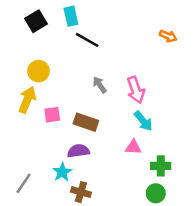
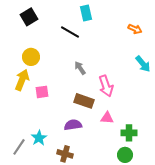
cyan rectangle: (71, 16) -> (86, 13), moved
pink arrow: (136, 90) -> (106, 86), moved
cyan arrow: (143, 121) -> (143, 64), moved
brown rectangle: (86, 122) -> (84, 101), moved
purple semicircle: (78, 151) -> (73, 125), moved
cyan star: (62, 172) -> (39, 138), moved

